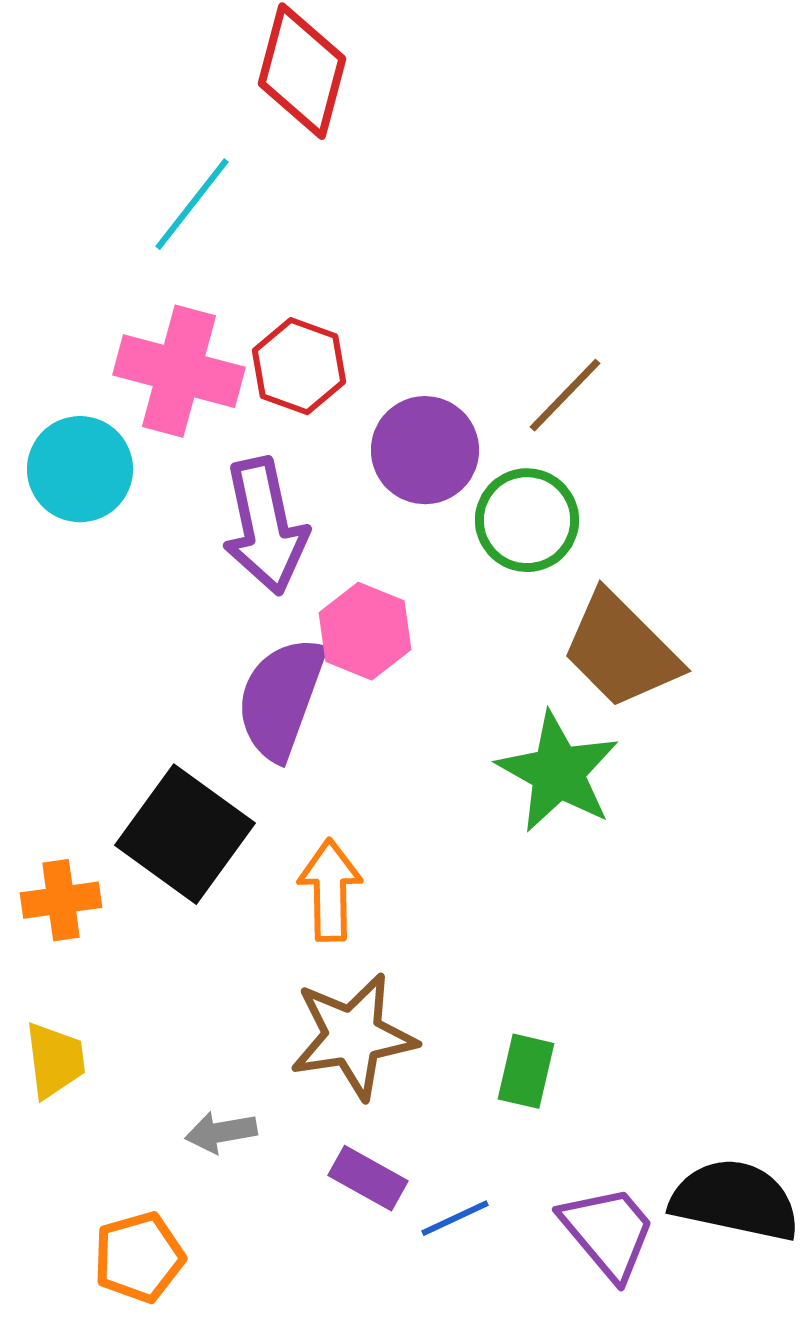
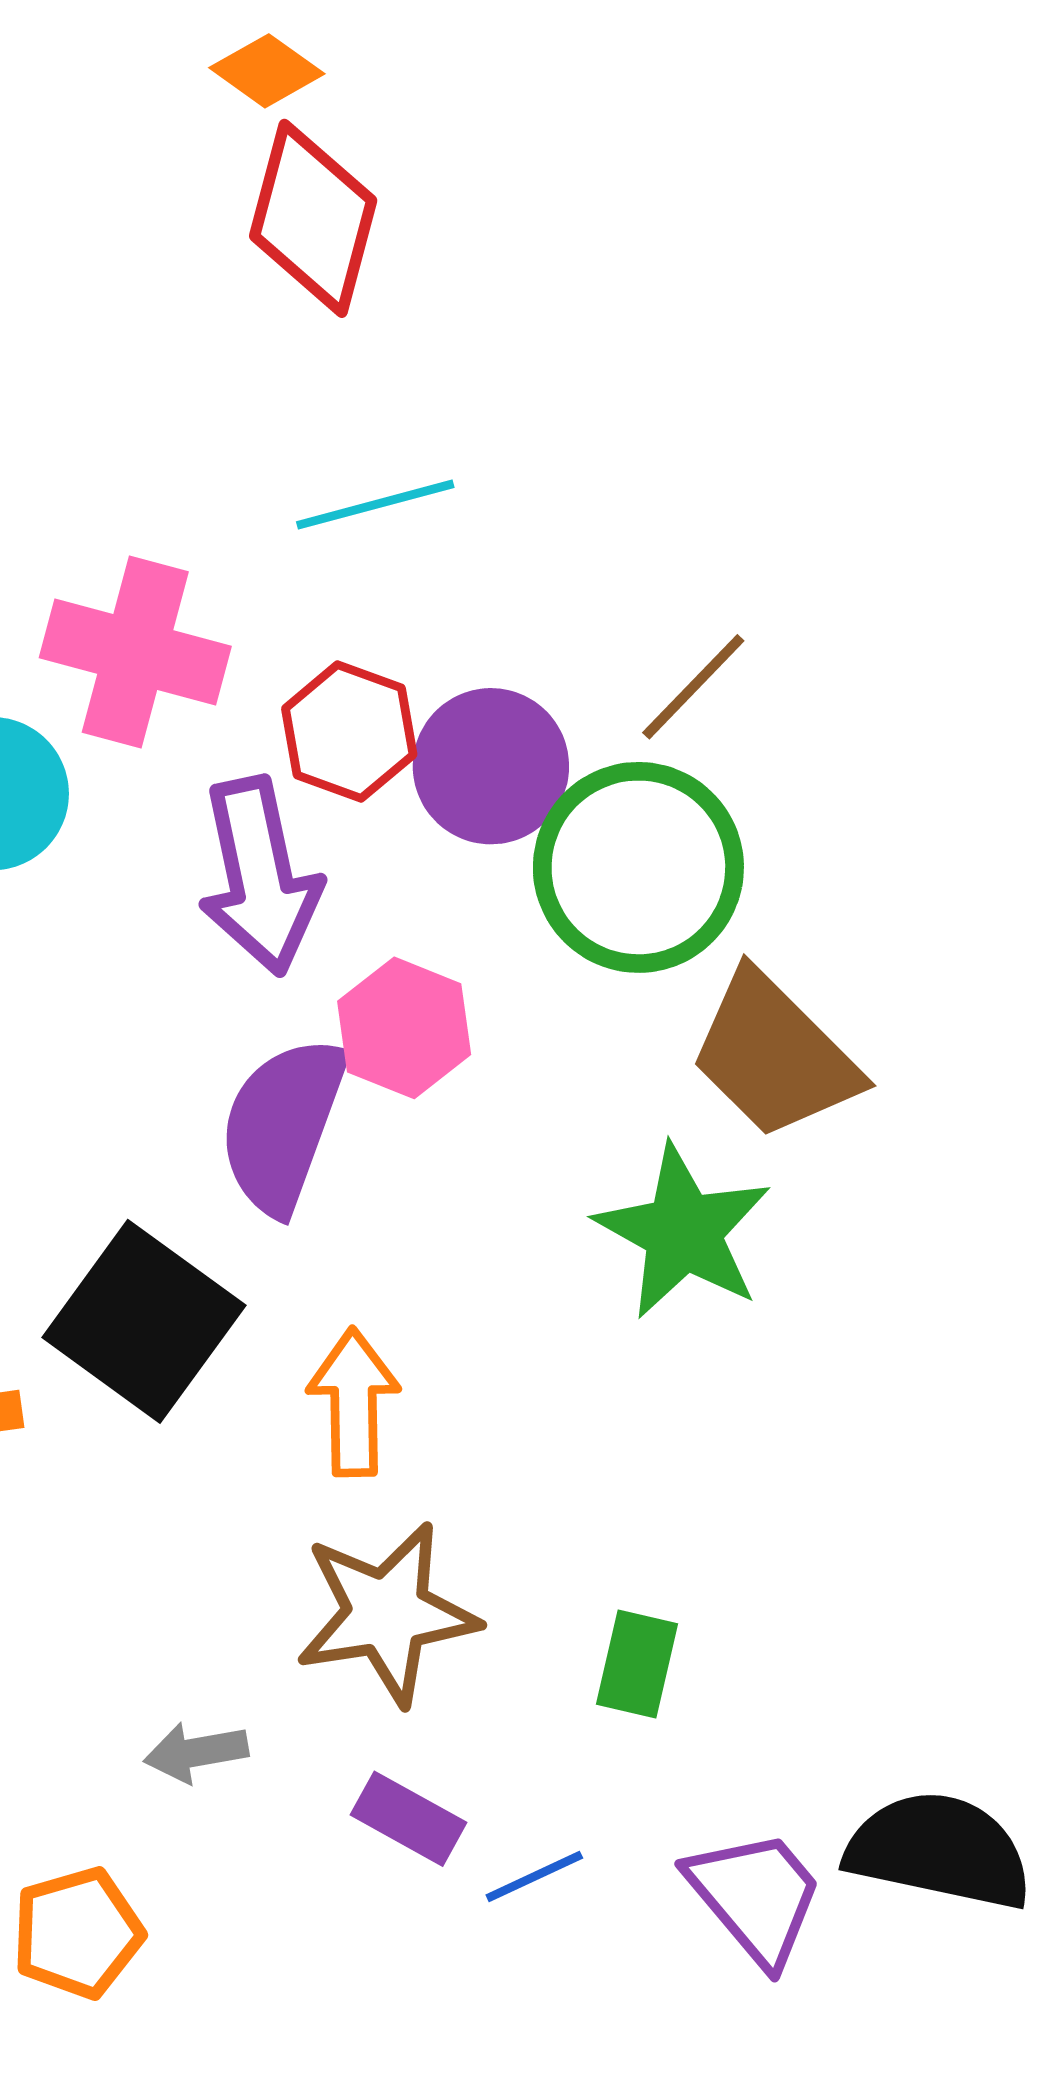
cyan line: (192, 204) -> (375, 505), moved, turned 37
red hexagon: (299, 366) -> (349, 732), moved
green circle: (527, 520) -> (638, 867), size x1.4

